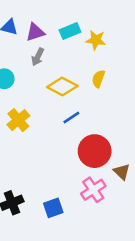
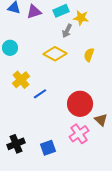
gray arrow: (38, 57) -> (67, 31), moved
yellow semicircle: (98, 79) -> (89, 55), moved
blue line: (71, 118) -> (40, 94), moved

